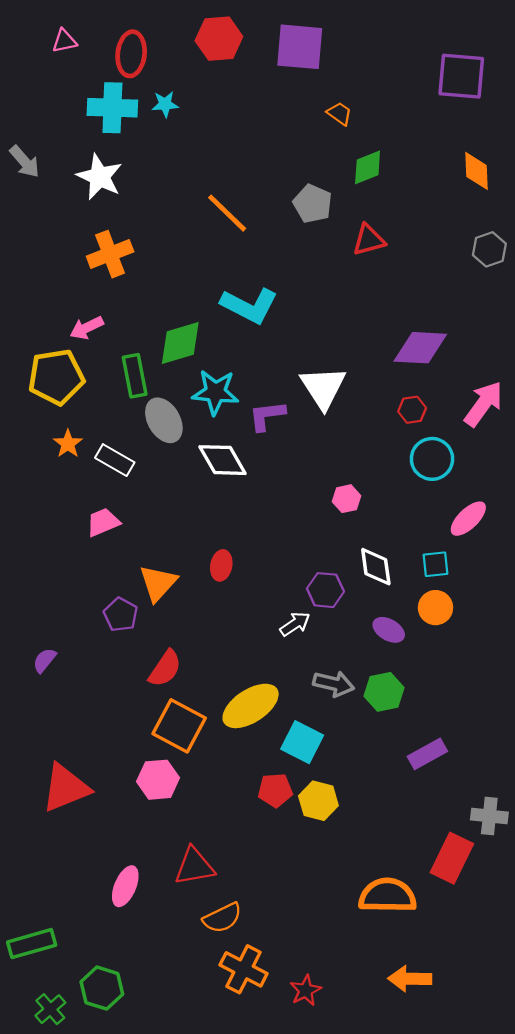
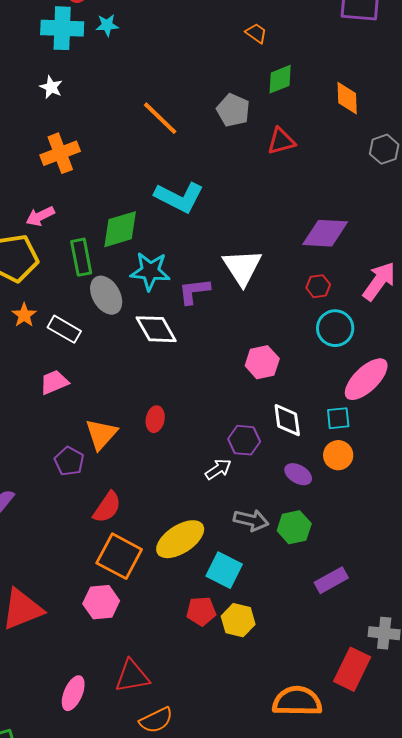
orange diamond: (476, 171) -> (347, 98), moved
white star: (100, 177) -> (51, 87), size x0.6
pink hexagon: (347, 499) -> (262, 362), size x1.4
pink ellipse: (468, 519) -> (366, 379), size x1.4

